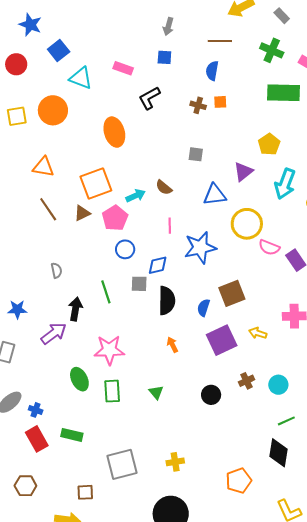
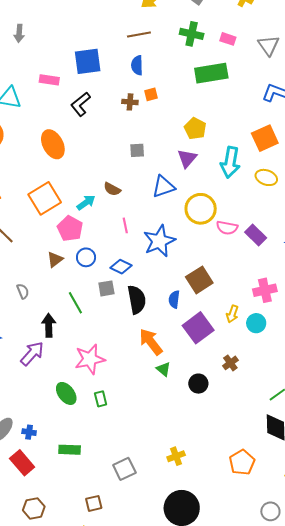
gray arrow: (168, 26) -> (19, 33), moved
blue square: (164, 57) -> (88, 61), size x1.8
yellow pentagon: (269, 144) -> (195, 129), moved
brown triangle: (82, 213) -> (55, 259), moved
blue diamond: (158, 265) -> (121, 267), turned 50
yellow arrow: (258, 333) -> (232, 314), turned -78
orange arrow: (172, 345) -> (151, 342), size x1.8
cyan circle: (278, 385) -> (256, 323), moved
green rectangle: (112, 391) -> (101, 399), size x0.7
green triangle: (156, 392) -> (164, 369), moved
red rectangle: (37, 439) -> (22, 463), moved
gray square: (122, 464) -> (124, 469), size x0.7

